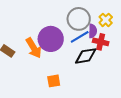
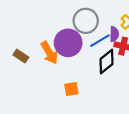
gray circle: (79, 19) -> (86, 21), moved
black diamond: (86, 56) -> (107, 62), turned -30

